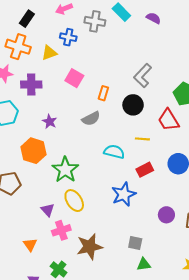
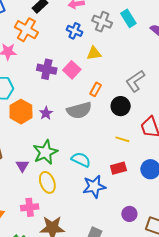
yellow triangle: (49, 53) -> (94, 53), moved
purple cross: (31, 84) -> (47, 69), moved
gray semicircle: (91, 119) -> (79, 110), size x1.4
purple star: (50, 122) -> (46, 113), moved
orange hexagon: (34, 151) -> (21, 112), moved
cyan semicircle: (114, 152) -> (81, 160), moved
purple triangle: (48, 210) -> (22, 166), moved

